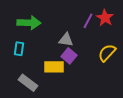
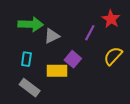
purple line: (88, 21) -> (90, 33), moved
gray triangle: (66, 40) -> (52, 36), moved, turned -35
cyan rectangle: (19, 49) -> (26, 59), moved

